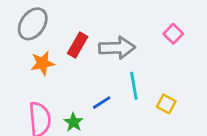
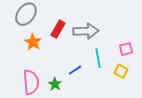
pink square: (173, 34) -> (126, 49), moved, turned 32
orange star: (43, 63) -> (33, 42), turned -30

